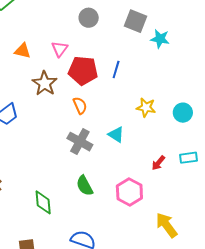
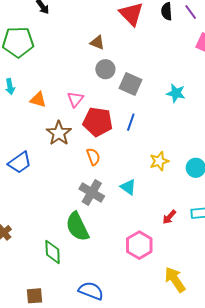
gray square: (136, 21) -> (130, 84), moved
yellow star: (146, 107) -> (159, 161), turned -30
green semicircle: (85, 186) -> (77, 227), moved, size x1.4

